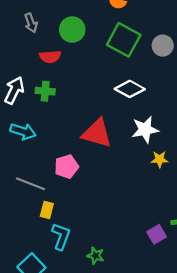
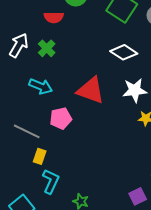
green cross: (45, 91) -> (47, 48), turned 36
cyan arrow: (23, 131) -> (41, 86), moved
purple square: (157, 234) -> (138, 196), moved

